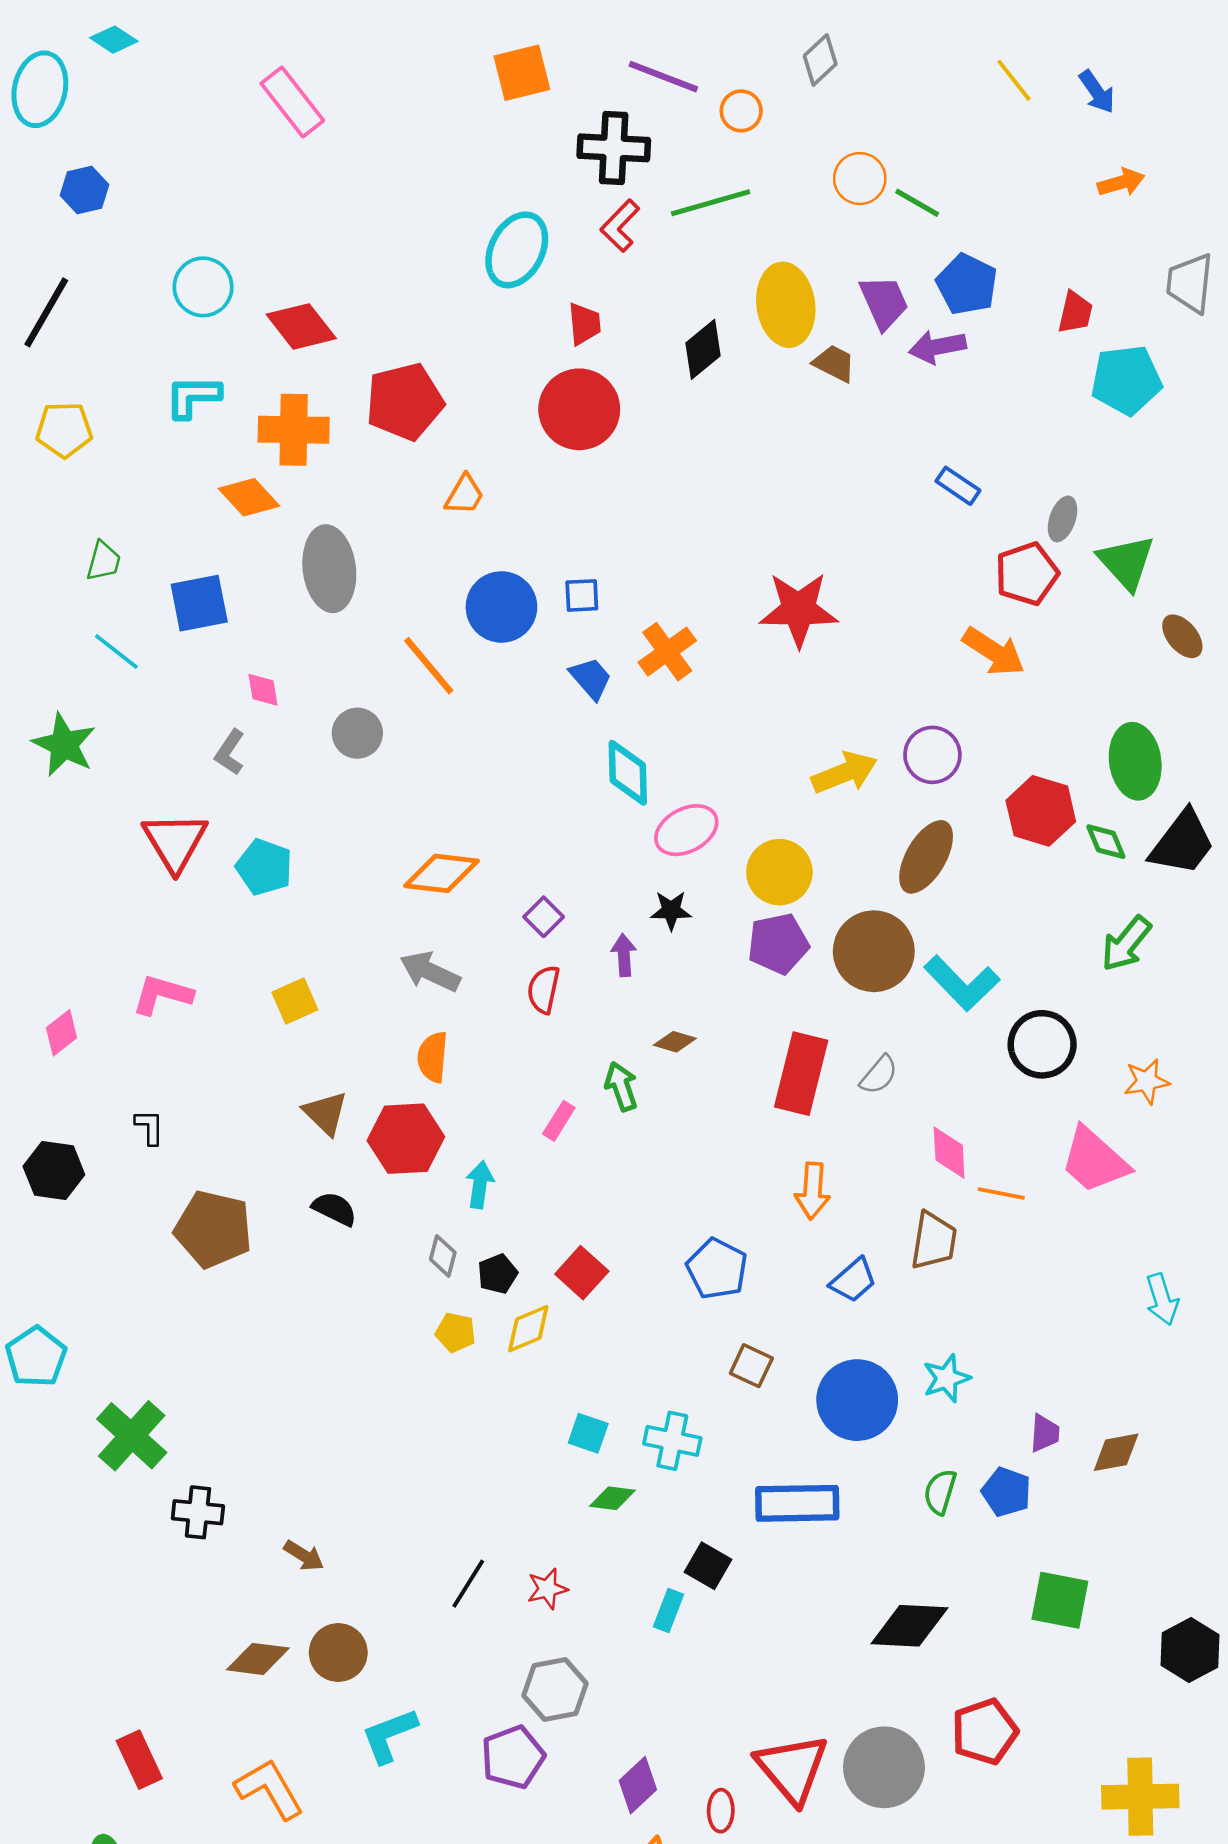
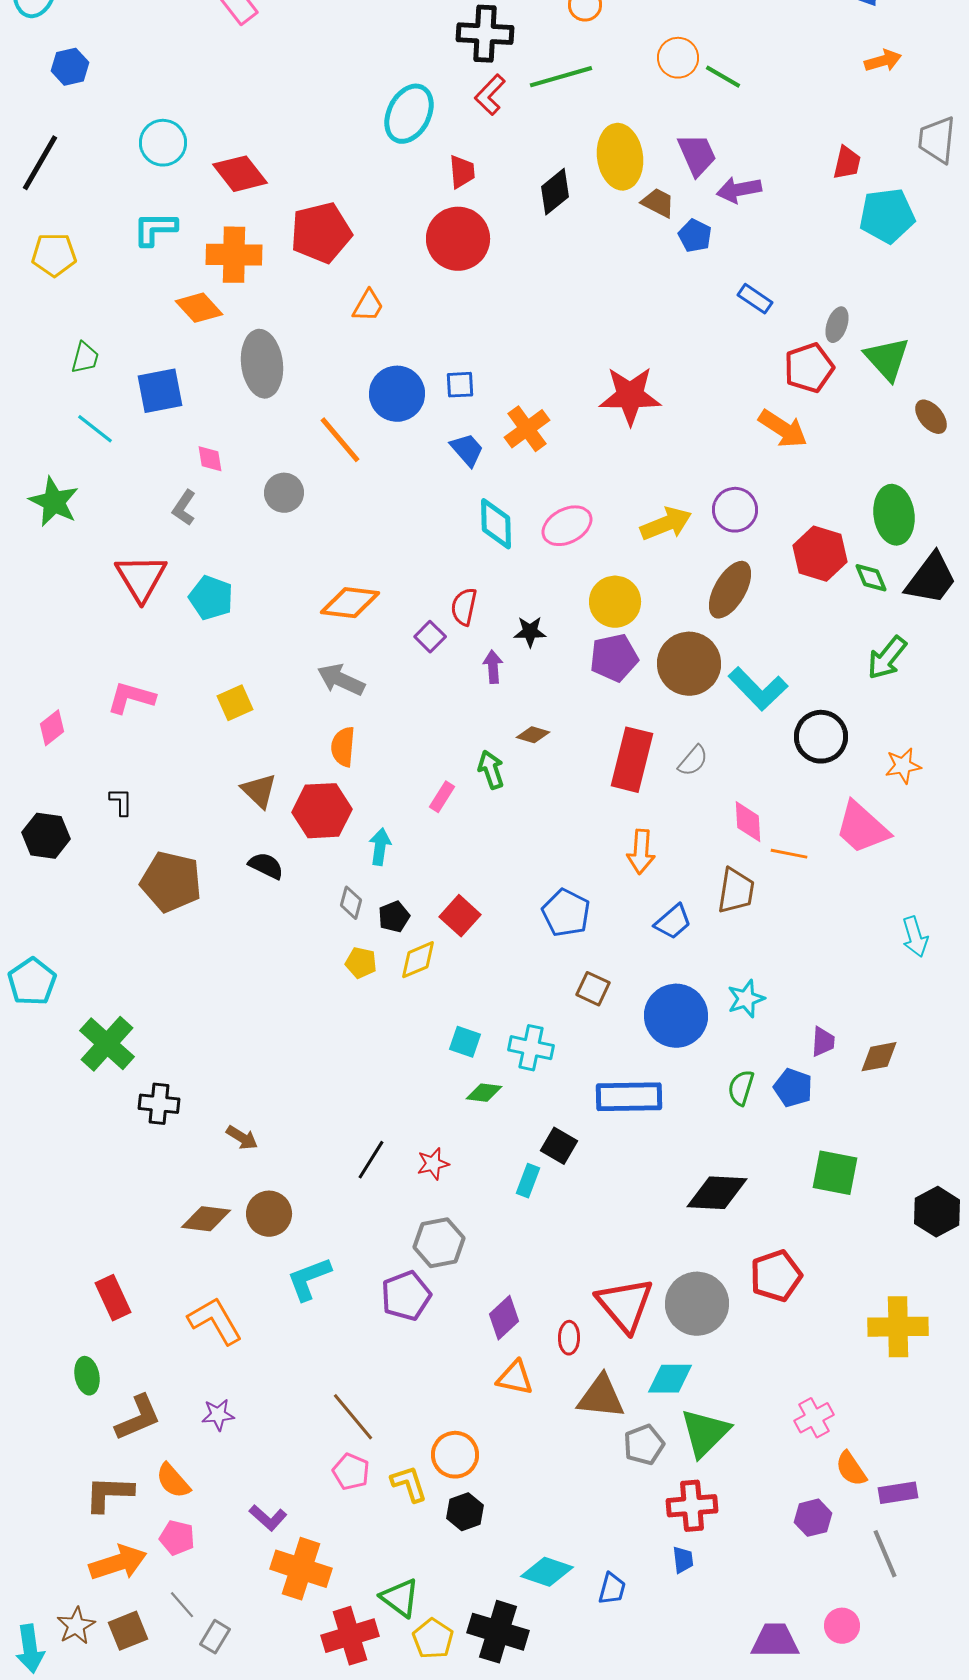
blue pentagon: (967, 284) -> (695, 236), moved, size x0.7
pink ellipse: (686, 830) -> (567, 526), moved
red semicircle: (544, 989) -> (464, 607), moved

